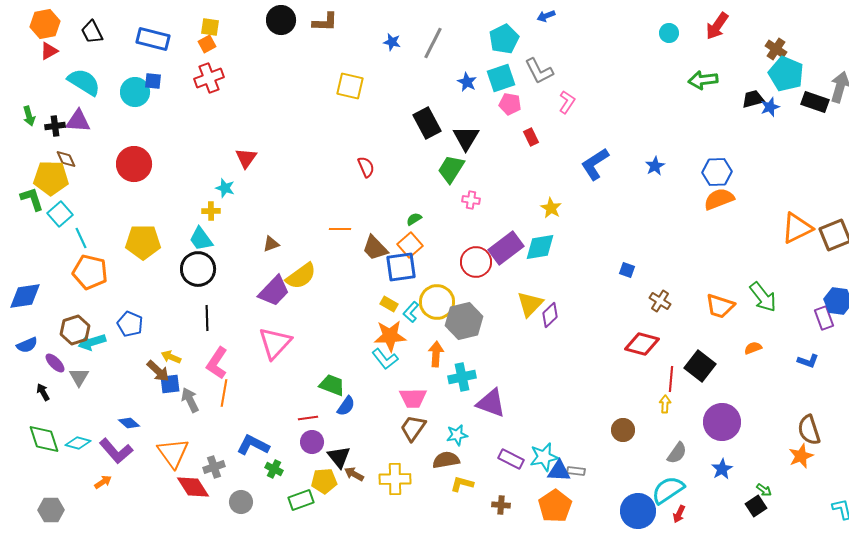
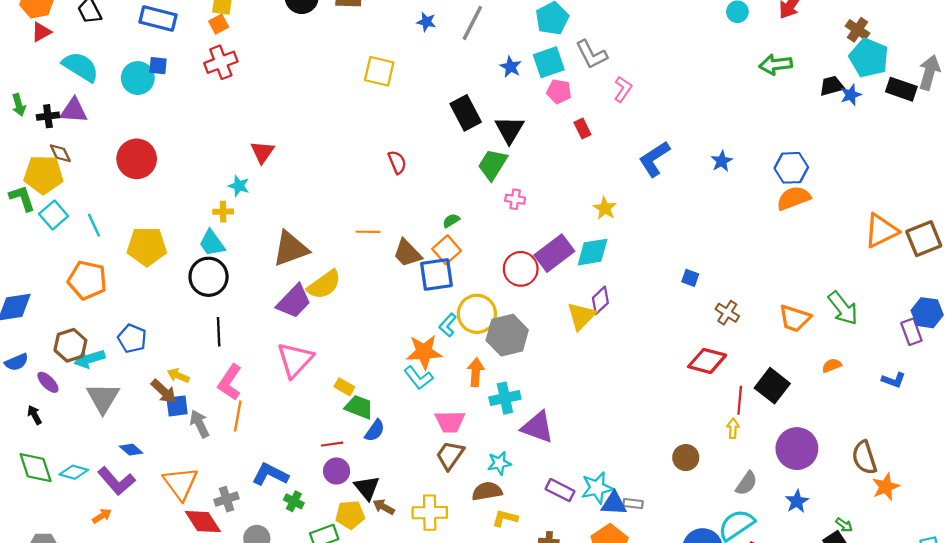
cyan line: (81, 238) -> (94, 225), moved
brown triangle: (271, 244) -> (290, 249), size x2.0
yellow rectangle: (389, 304) -> (344, 387), moved
purple diamond: (550, 315) -> (600, 300), moved
gray triangle: (79, 377) -> (103, 398), moved, size x1.5
brown semicircle: (809, 430) -> (864, 458), moved

